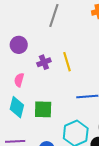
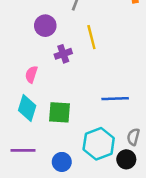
purple circle: (19, 45) -> (45, 26), moved
yellow line: (67, 62) -> (91, 37), moved

